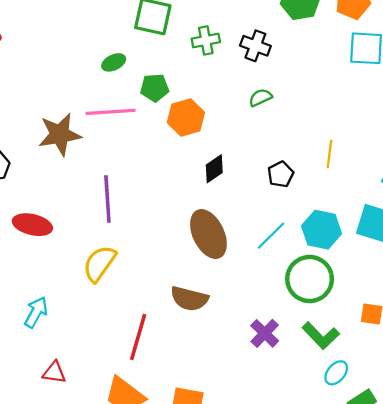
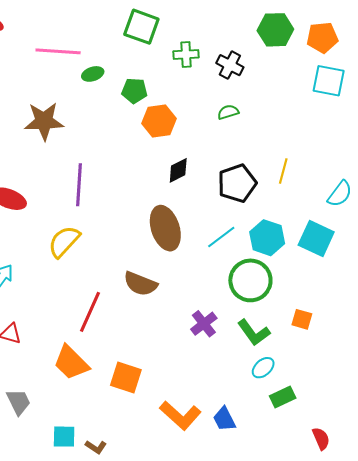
green ellipse: (114, 62) -> (93, 74), moved
pink line: (111, 112) -> (58, 51), moved
black pentagon: (281, 174) -> (237, 183), size x1.6

